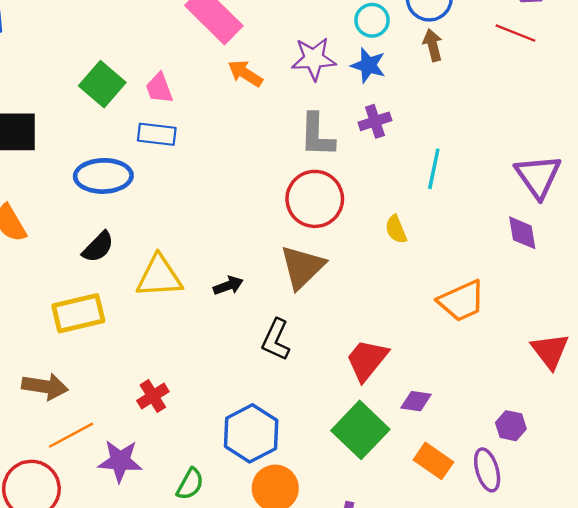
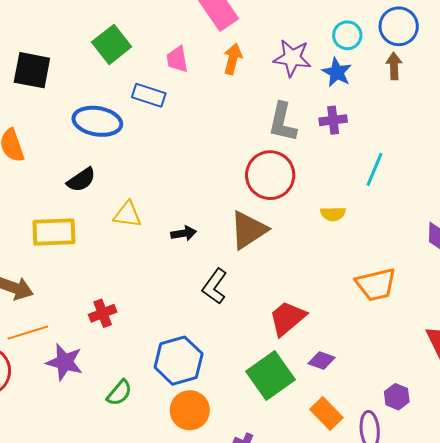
orange arrow: (245, 73) -> (233, 59), turned 60
pink trapezoid: (159, 88) -> (177, 59), moved
yellow semicircle: (396, 229) -> (333, 214), turned -80
yellow triangle: (159, 277) -> (127, 215), size x0.7

